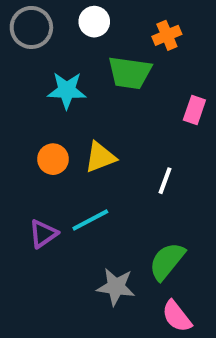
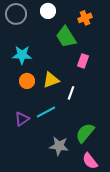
green trapezoid: (130, 73) -> (66, 37), turned 50
cyan star: (67, 90) -> (22, 55), moved
pink rectangle: (194, 110) -> (83, 61), moved
white line: (165, 181) -> (71, 93), moved

